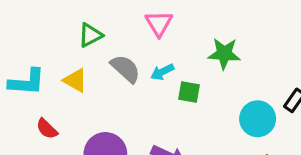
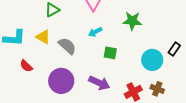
gray semicircle: (125, 69) -> (67, 46), moved
green square: (189, 92) -> (110, 53), moved

